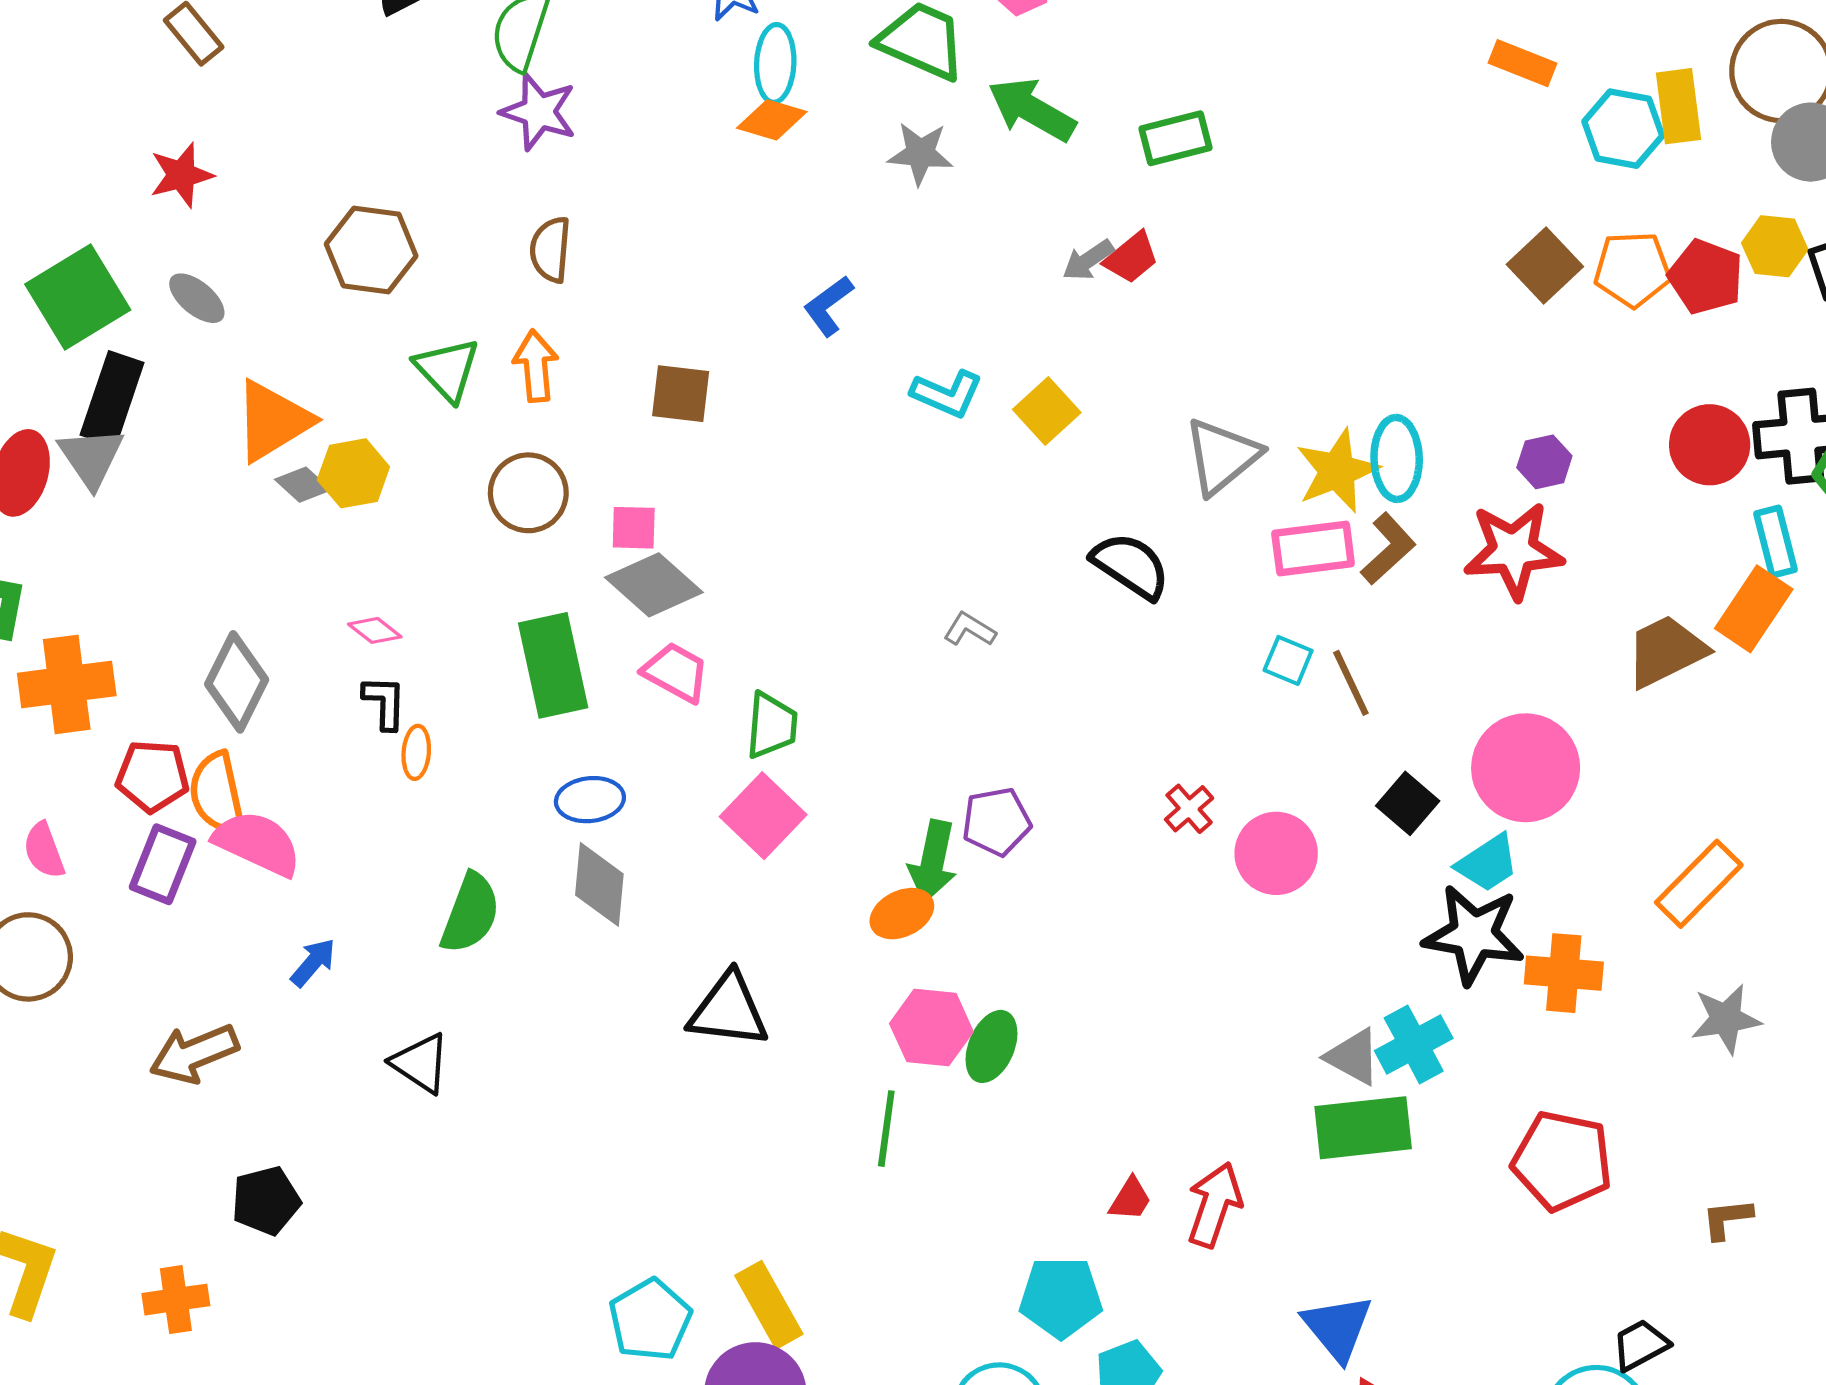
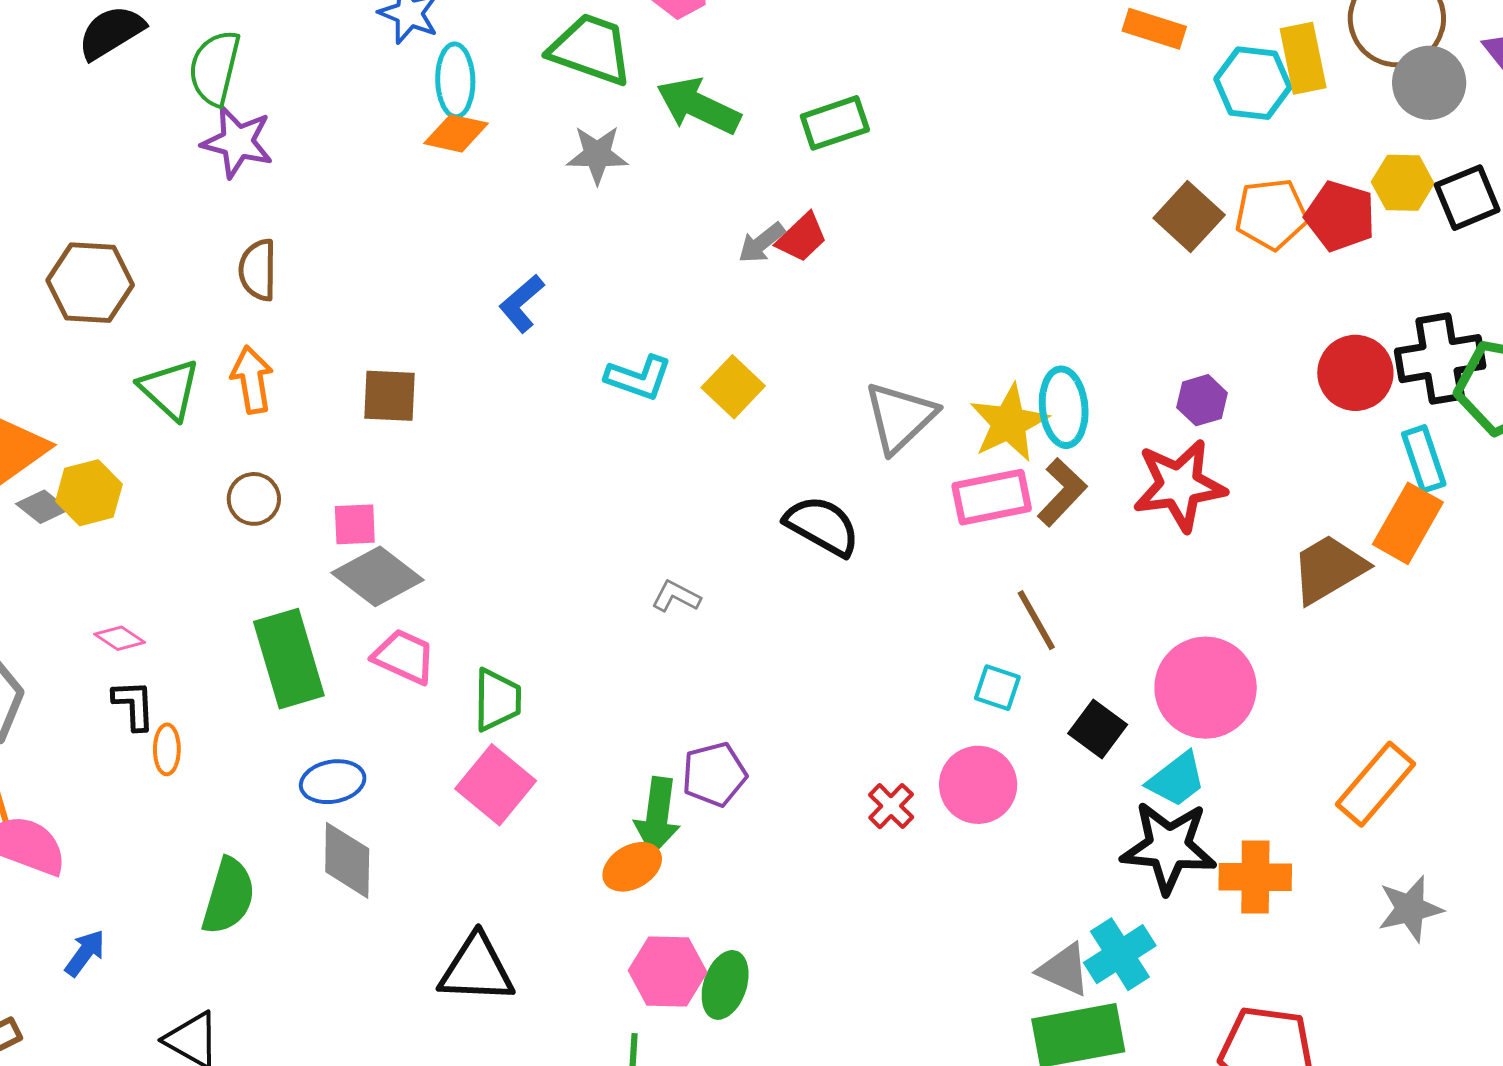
brown circle: (528, 493) -> (254, 499), size x0.7
cyan square: (1288, 660) -> (997, 688), moved
red cross: (1189, 809) -> (891, 806), moved

